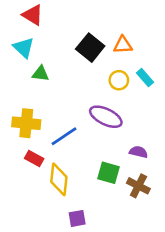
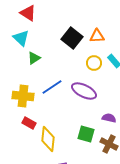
green triangle: (41, 74) -> (34, 58), turned -40
blue line: (64, 136) -> (52, 87), moved

